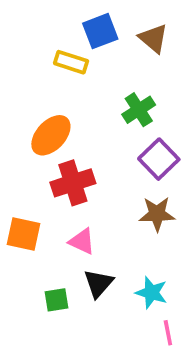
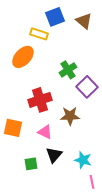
green cross: (139, 110) -> (68, 70), moved
orange ellipse: (51, 135) -> (23, 57), moved
brown star: (157, 214) -> (70, 116), moved

